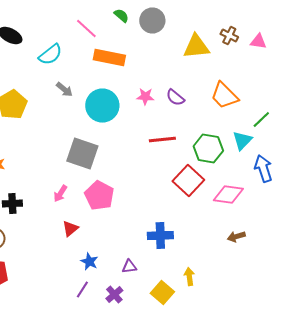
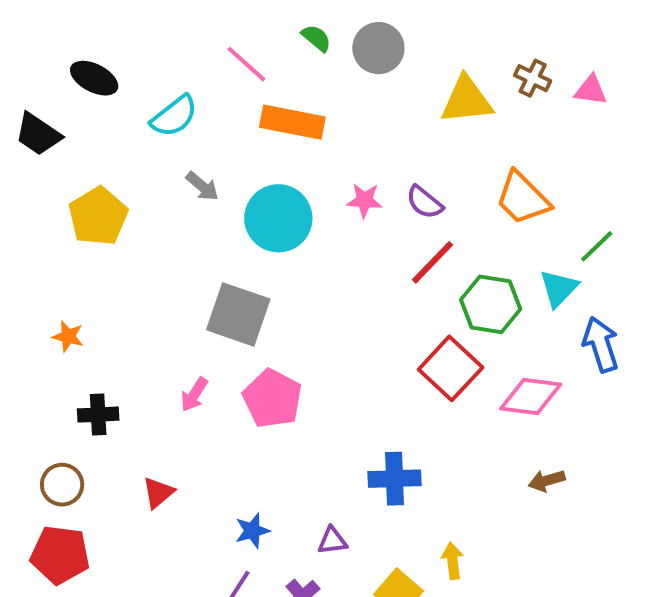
red line: (162, 140) -> (433, 262), moved, turned -40
red triangle: (70, 228) -> (158, 493), moved
blue star: (89, 262) -> (252, 531), turned 30

